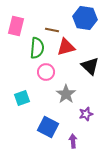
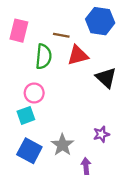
pink circle: (46, 72) -> (34, 93), moved
gray star: (66, 94) -> (62, 145), moved
blue square: (48, 127) -> (29, 151), moved

